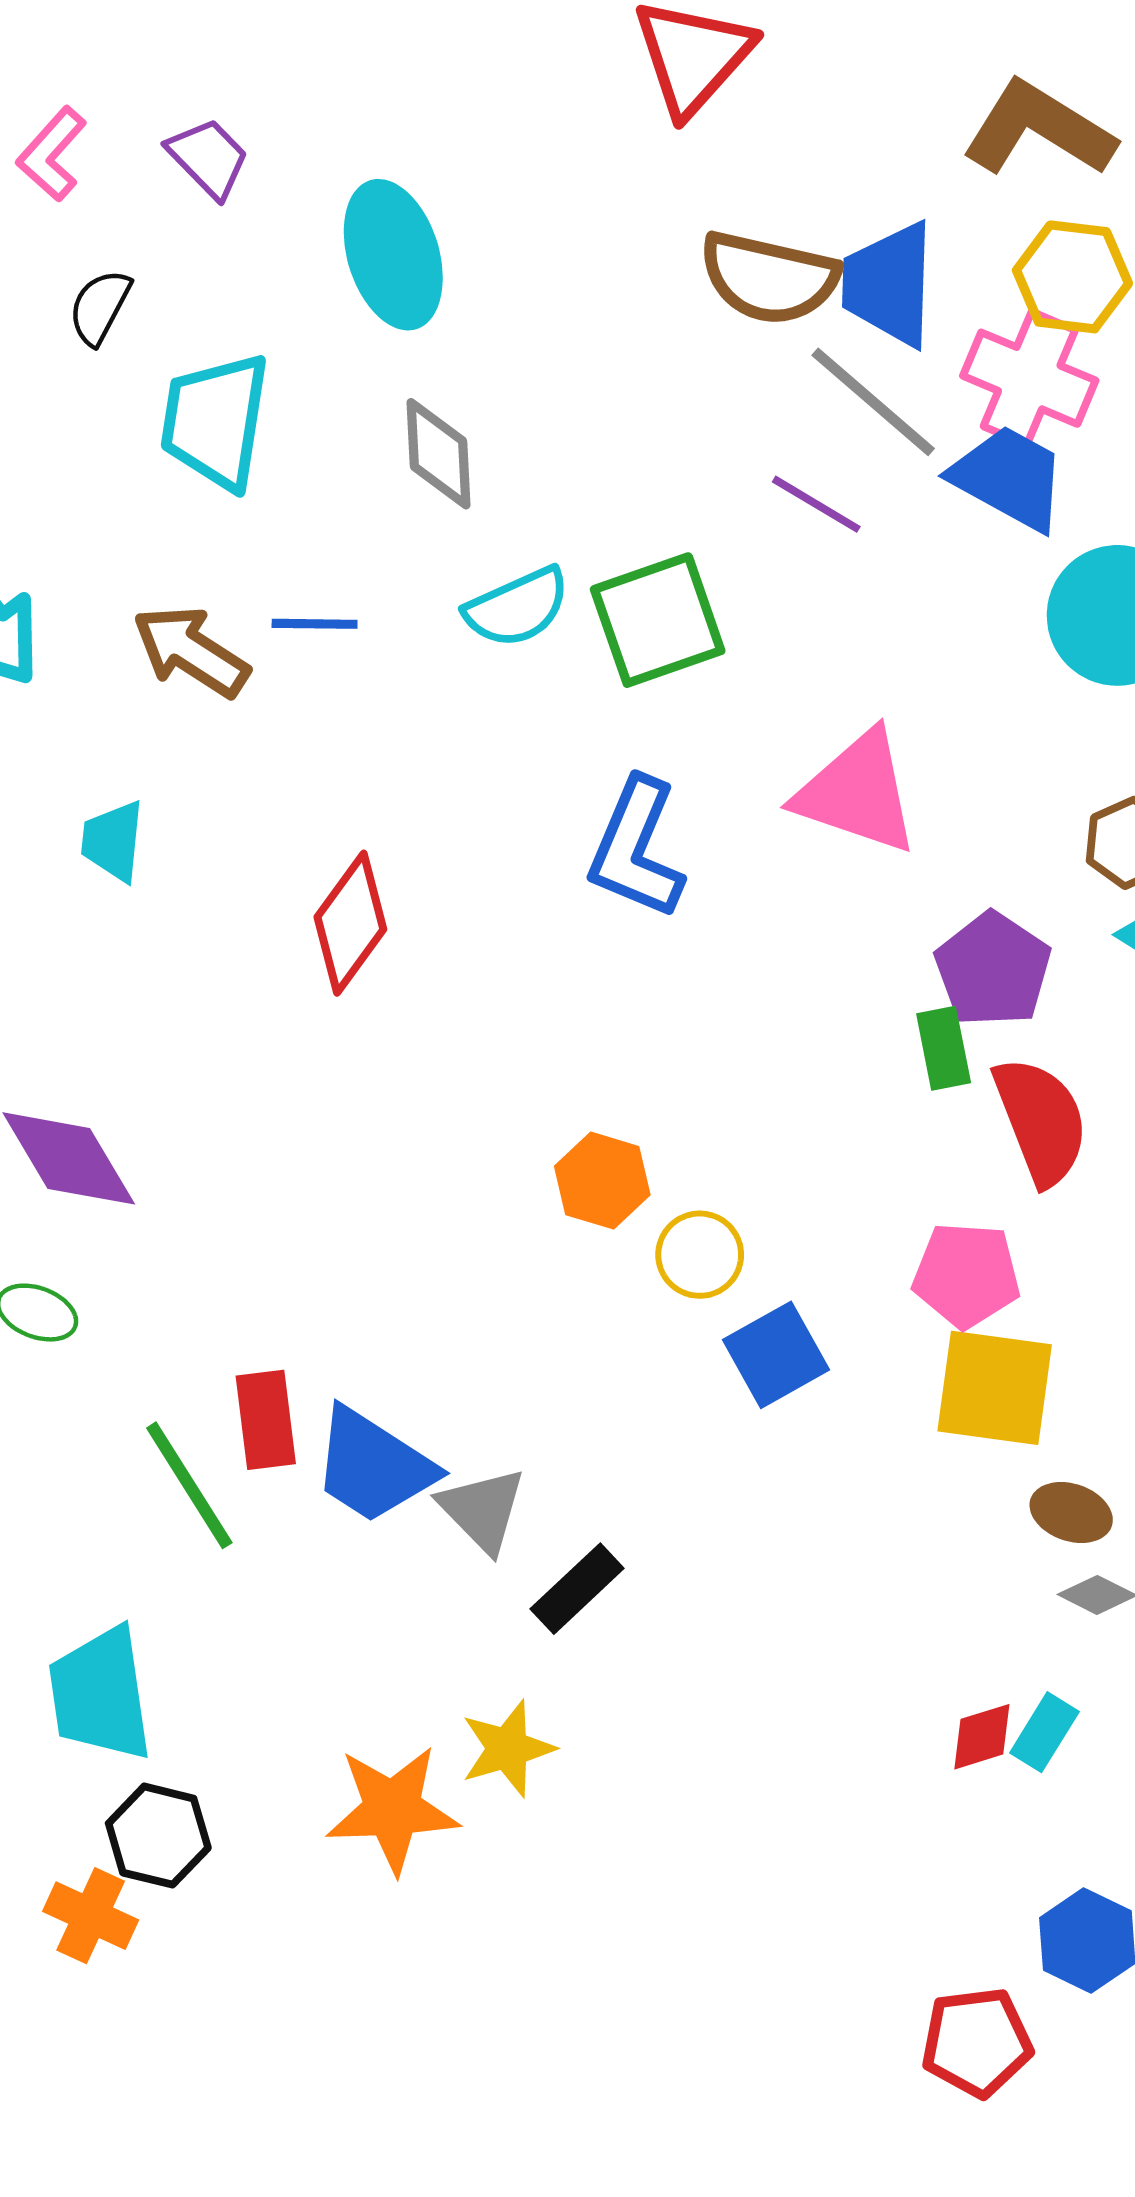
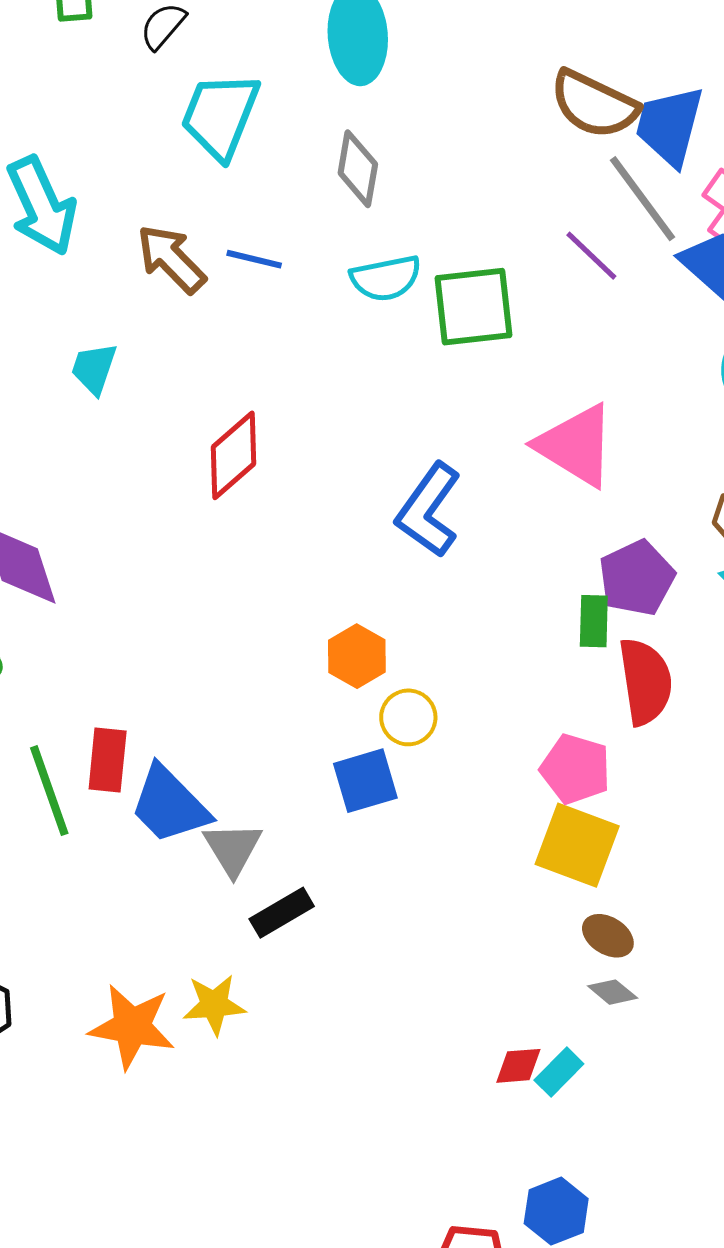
blue L-shape: (636, 849) -> (429, 510), moved
blue square: (776, 1355) -> (365, 781), moved

